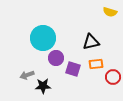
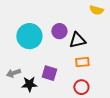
purple circle: (56, 58) -> (59, 31), moved
purple square: (73, 69) -> (49, 73), moved
red circle: (113, 77) -> (81, 87), moved

